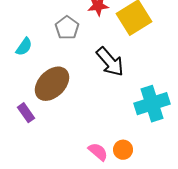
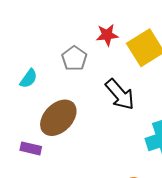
purple rectangle: (26, 113) -> (31, 148), turned -42

